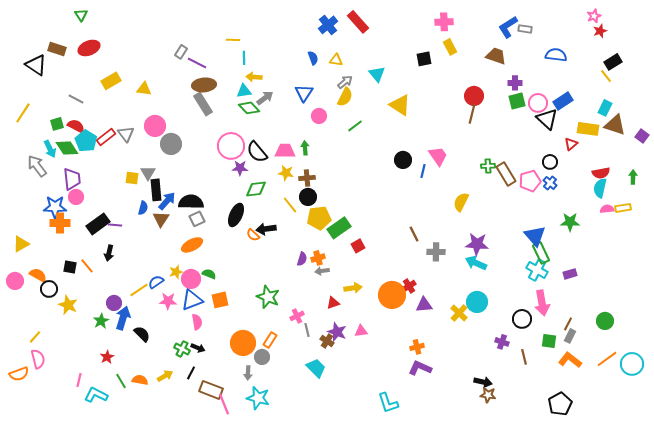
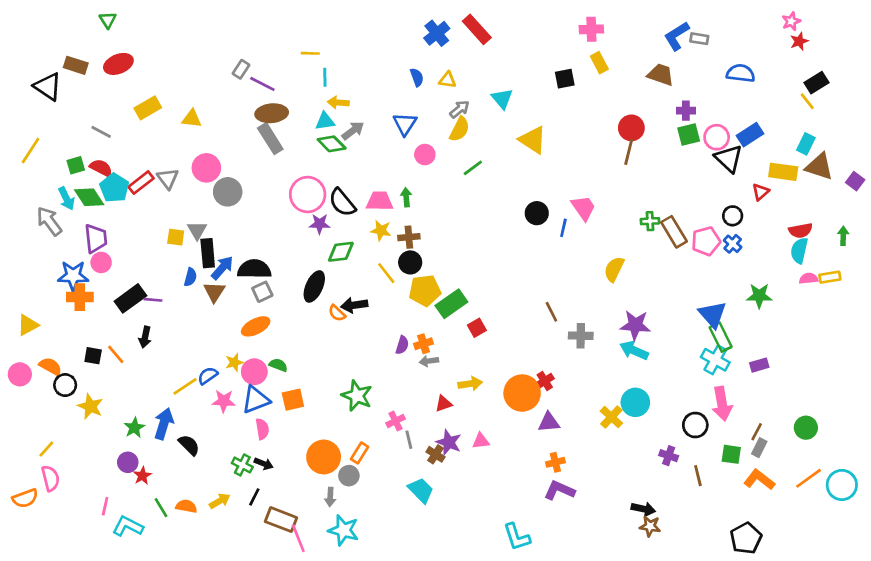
purple circle: (114, 303) -> (128, 462), moved
purple triangle: (424, 305) -> (549, 422), moved

